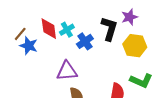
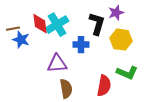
cyan cross: (67, 30) -> (57, 25), size x1.6
brown line: (20, 34) -> (13, 29), turned 40
blue cross: (85, 41) -> (81, 45), moved, turned 35

